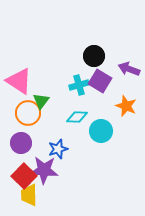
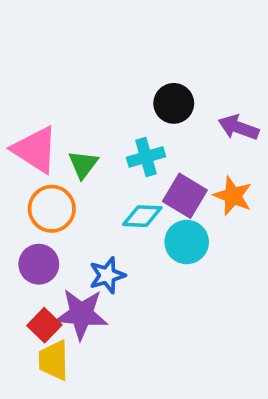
purple square: (100, 81) -> (185, 196), moved
green triangle: (41, 101) -> (83, 164), moved
red square: (24, 176) -> (44, 325), size x0.7

